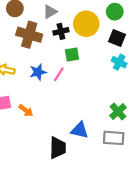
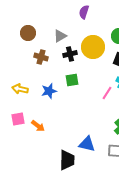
brown cross: (29, 35) -> (41, 57), size x0.6
green square: (72, 54) -> (72, 80), moved
pink line: (59, 74) -> (107, 93), moved

